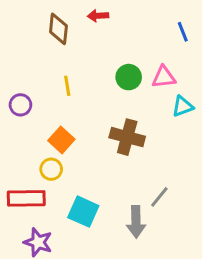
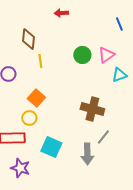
brown diamond: (58, 29) -> (28, 39), moved
pink triangle: (164, 77) -> (106, 55), turned -30
brown cross: (127, 137) -> (92, 109), moved

